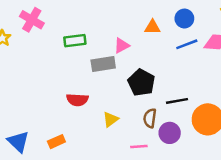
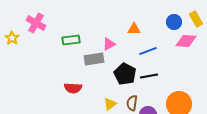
blue circle: (184, 19) -> (174, 22), moved
blue line: (187, 44) -> (148, 51), moved
black line: (177, 101) -> (149, 76), moved
yellow triangle: (111, 119) -> (110, 104), moved

